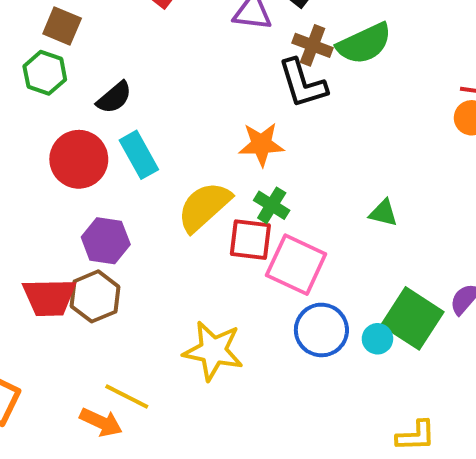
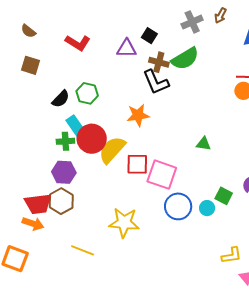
green hexagon: (45, 73) -> (87, 93), moved
red circle: (79, 159) -> (92, 139), moved
green cross: (272, 205) -> (65, 141), moved, turned -30
green square: (412, 318) -> (224, 196), size x0.6
orange arrow: (101, 422) -> (33, 224), moved

